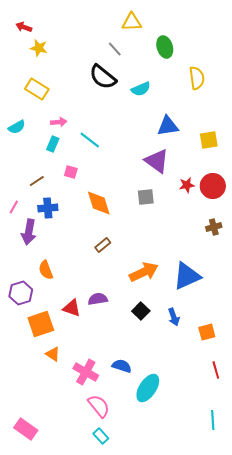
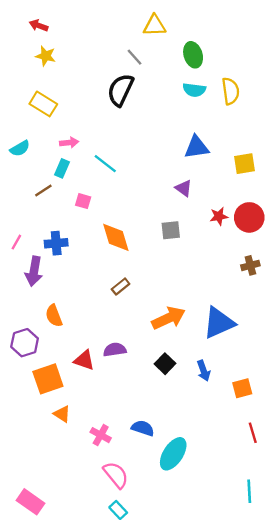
red arrow: (24, 27) -> (39, 26), moved
black semicircle: (103, 77) -> (121, 90), turned 76
cyan semicircle: (141, 89) -> (194, 90), moved, turned 30
purple triangle: (157, 161) -> (184, 188), size x0.6
brown line: (37, 181) -> (43, 191), moved
pink cross: (86, 372) -> (101, 435), size x0.7

